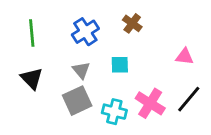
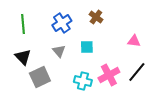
gray square: (77, 101) -> (40, 77), moved
pink cross: (150, 103) -> (109, 75), turned 30

